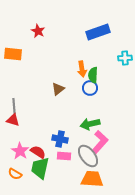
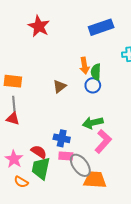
red star: (38, 31) -> (39, 26), size x1.5
orange rectangle: (13, 54) -> (13, 81), moved
pink star: (20, 151) -> (14, 159), moved
gray ellipse: (88, 156) -> (80, 165), moved
orange semicircle: (15, 174) -> (21, 182), moved

